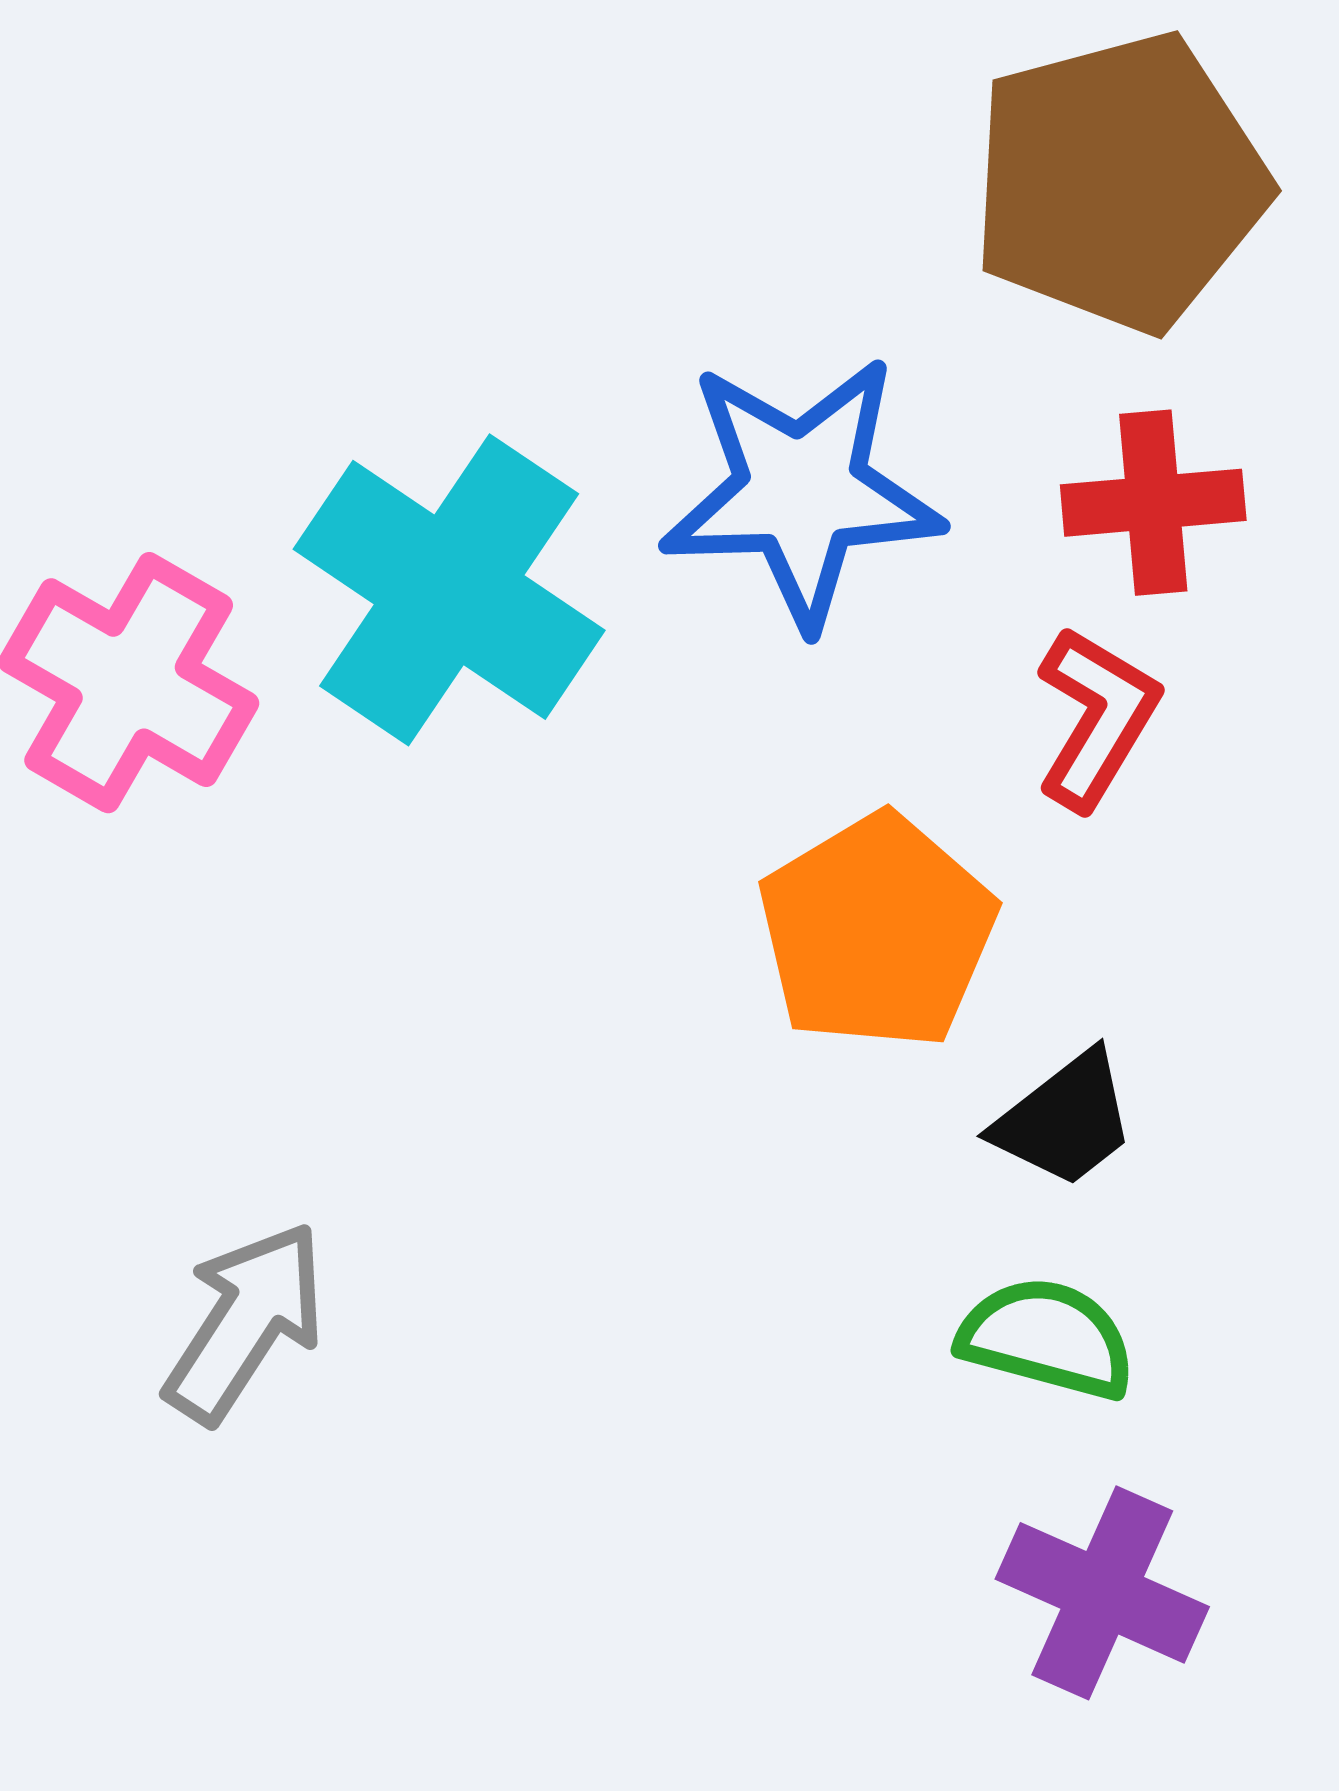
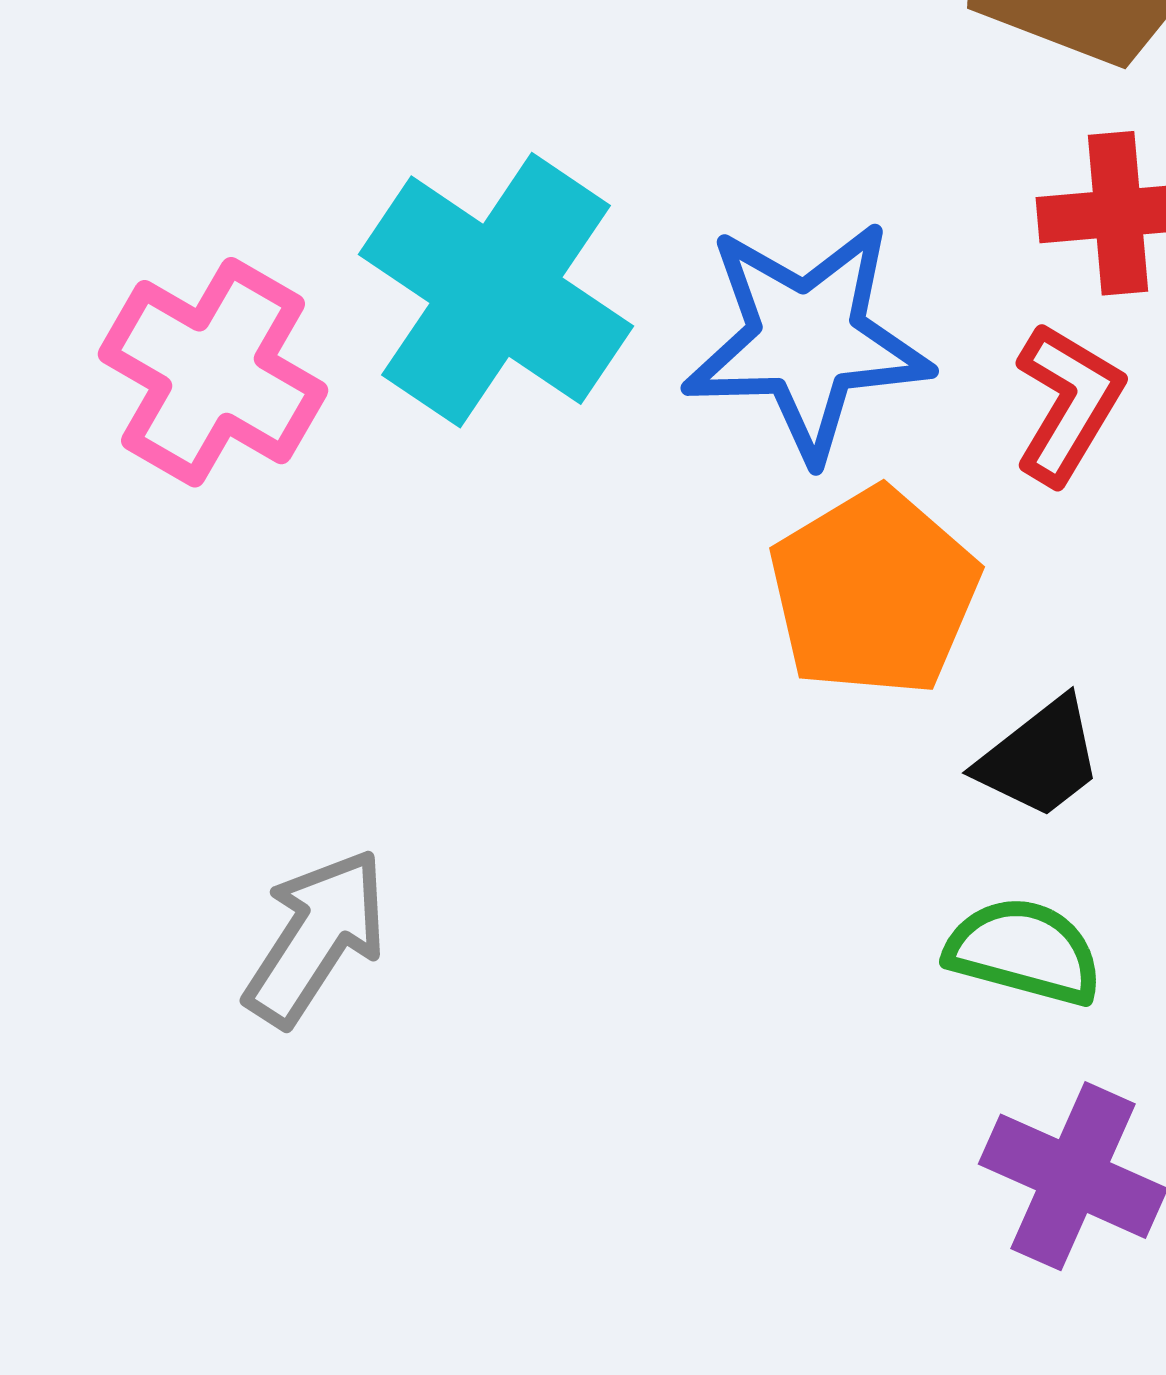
blue star: (801, 491) -> (807, 340), moved

